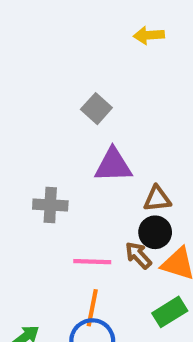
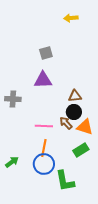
gray square: (96, 109) -> (46, 53), turned 32
purple triangle: (113, 165) -> (43, 80), moved
gray cross: (50, 205) -> (13, 99), moved

